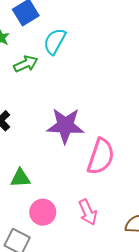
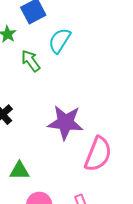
green arrow: (26, 64) -> (31, 61), turned -105

